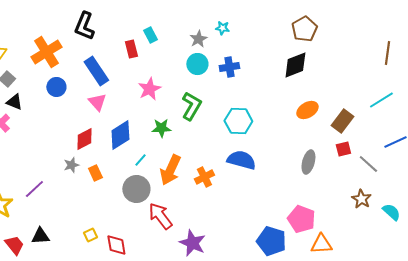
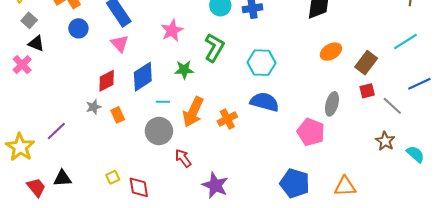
cyan line: (140, 160) -> (163, 102), turned 48
red arrow: (160, 216) -> (183, 158), size x0.7
pink pentagon: (301, 219) -> (311, 132), moved

